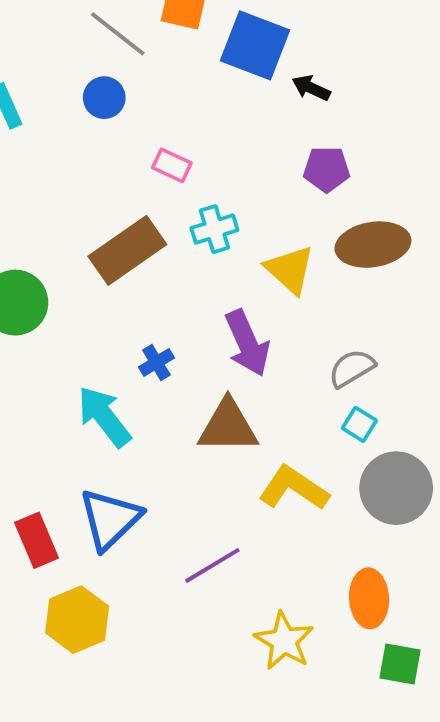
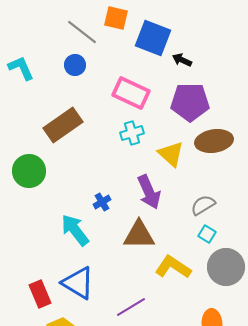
pink rectangle: (172, 165) -> (131, 93), moved, size x1.8
purple pentagon: (327, 169) -> (190, 102), size x1.6
brown rectangle: (127, 250) -> (63, 125), moved
blue triangle: (110, 519) -> (78, 283), turned -45

